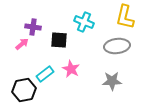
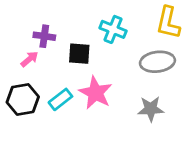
pink star: (71, 69) -> (95, 93), size x1.4
black hexagon: (24, 90) -> (23, 99), moved

